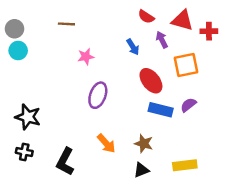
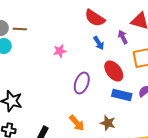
red semicircle: (146, 17) -> (95, 18), moved, size x1.5
brown line: (66, 24) -> (20, 29), moved
purple ellipse: (98, 95) -> (82, 83), moved

